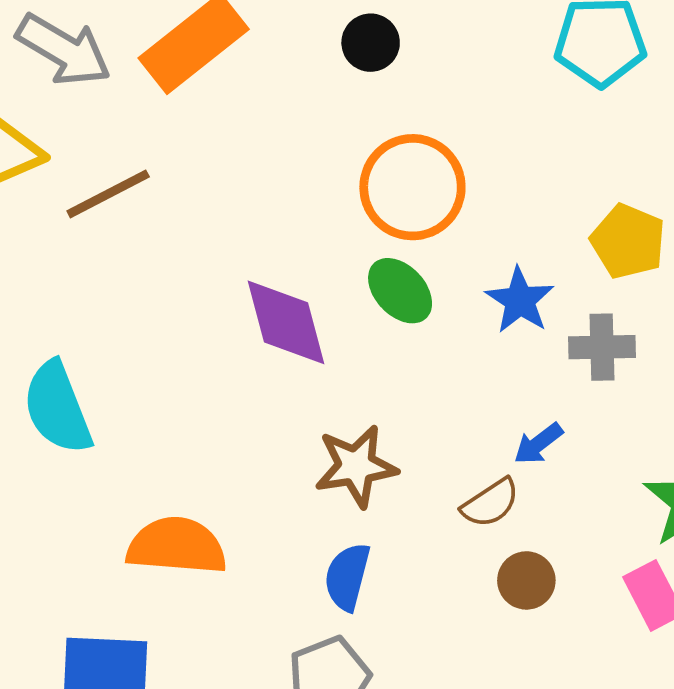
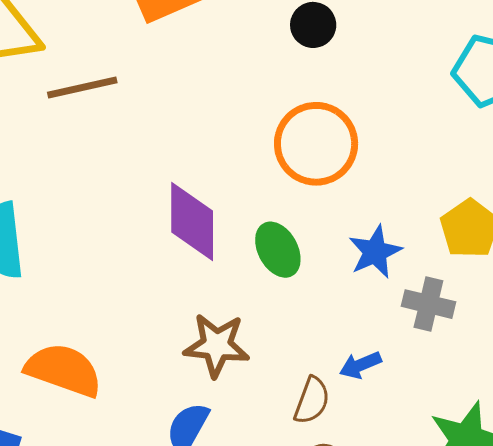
green ellipse: (400, 291) -> (278, 250), moved
brown semicircle: (490, 503) -> (312, 401), turned -51

